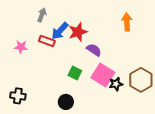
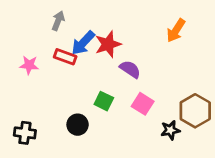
orange arrow: (127, 22) -> (176, 30), turned -144
pink square: (103, 75) -> (143, 104), size x0.7
black star: (116, 84) -> (170, 130), moved
black circle: (66, 102) -> (78, 125), moved

